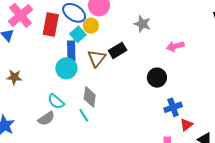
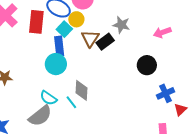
gray star: (142, 24) -> (121, 25), moved
brown triangle: (97, 58) -> (90, 38), moved
cyan line: (84, 115) -> (71, 102), moved
gray semicircle: (46, 119) -> (40, 116), size x1.4

